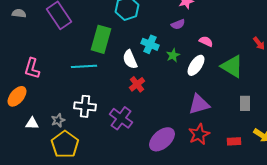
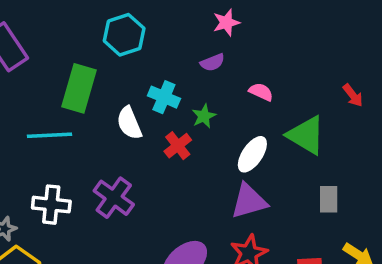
white ellipse: (196, 65) -> (252, 154), moved
red cross: (137, 84) -> (178, 146), moved
purple cross: (121, 118) -> (114, 198), moved

